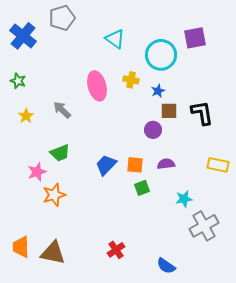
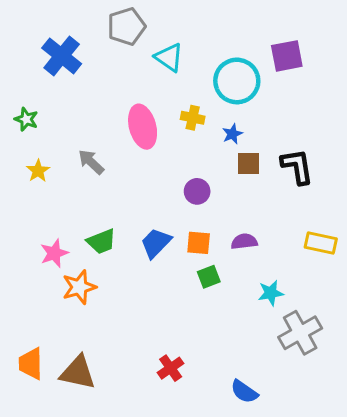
gray pentagon: (62, 18) -> (126, 26), moved
blue cross: (23, 36) -> (62, 56), moved
purple circle: (153, 130) -> (197, 191), moved
green trapezoid: (60, 153) -> (101, 241), moved

